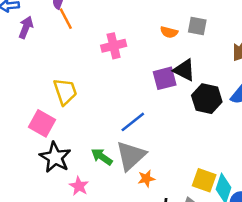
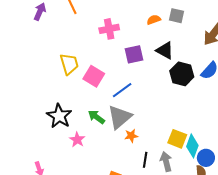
orange semicircle: (169, 32) -> (154, 20), turned 144
purple square: (165, 78) -> (134, 54), moved
pink square: (42, 123) -> (94, 76), moved

